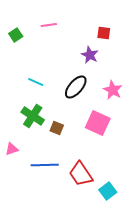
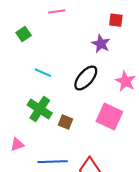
green square: (16, 35) -> (24, 34), moved

